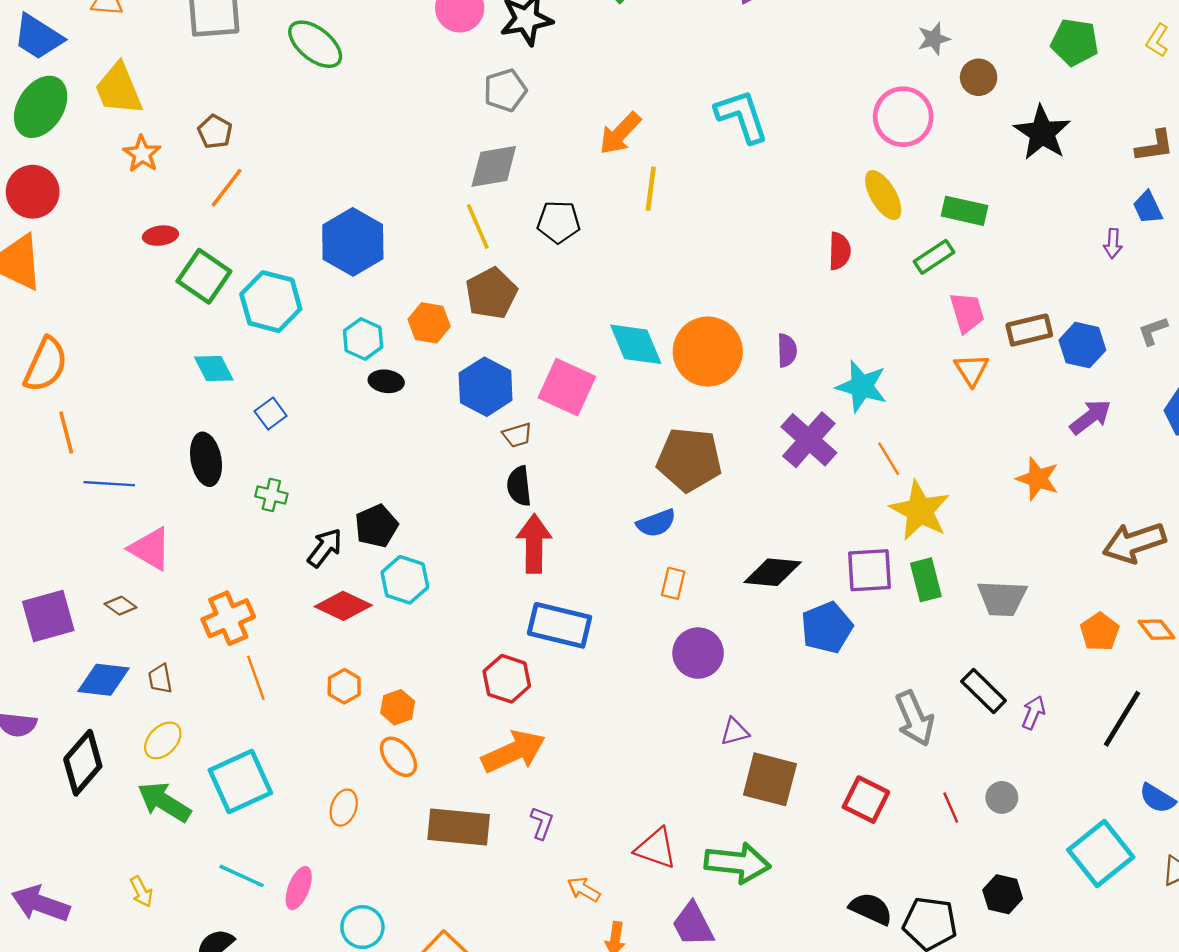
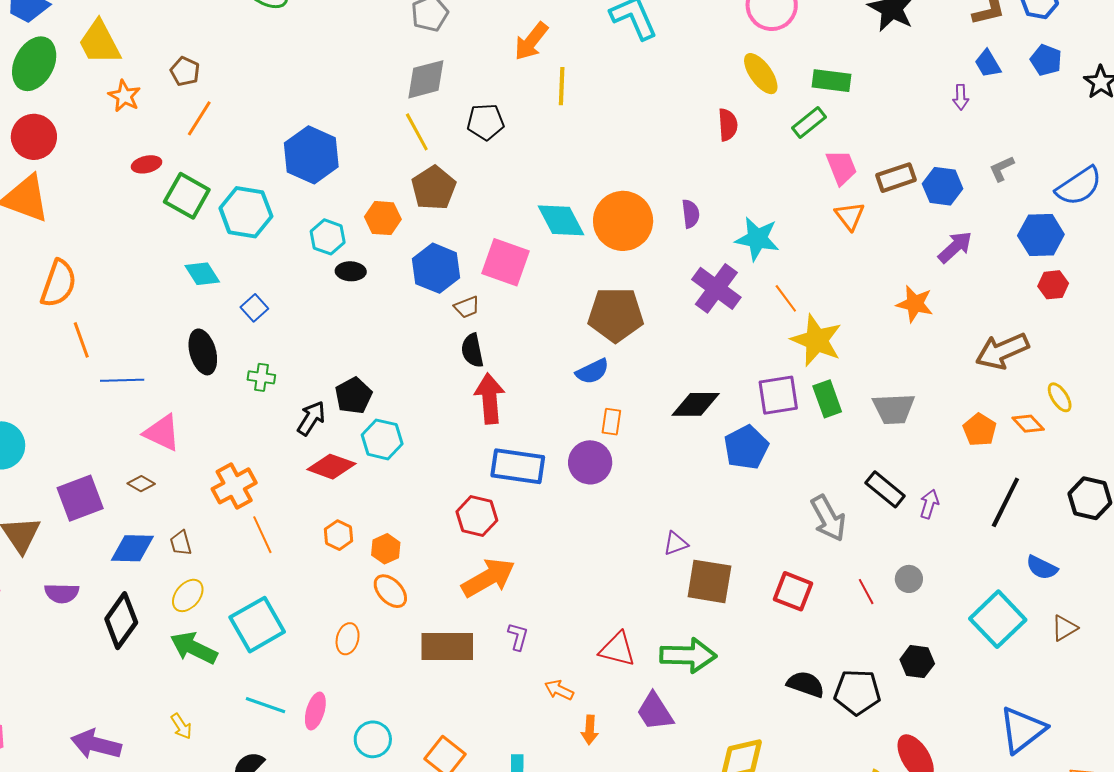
purple circle: (698, 653) -> (590, 462), moved

